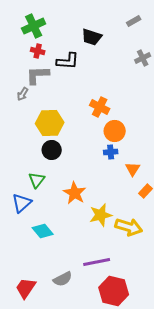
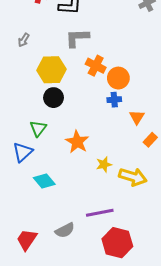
gray L-shape: (38, 75) -> (77, 38), moved
orange cross: (100, 107) -> (96, 66), moved
yellow star: (101, 215) -> (104, 164), size x0.7

